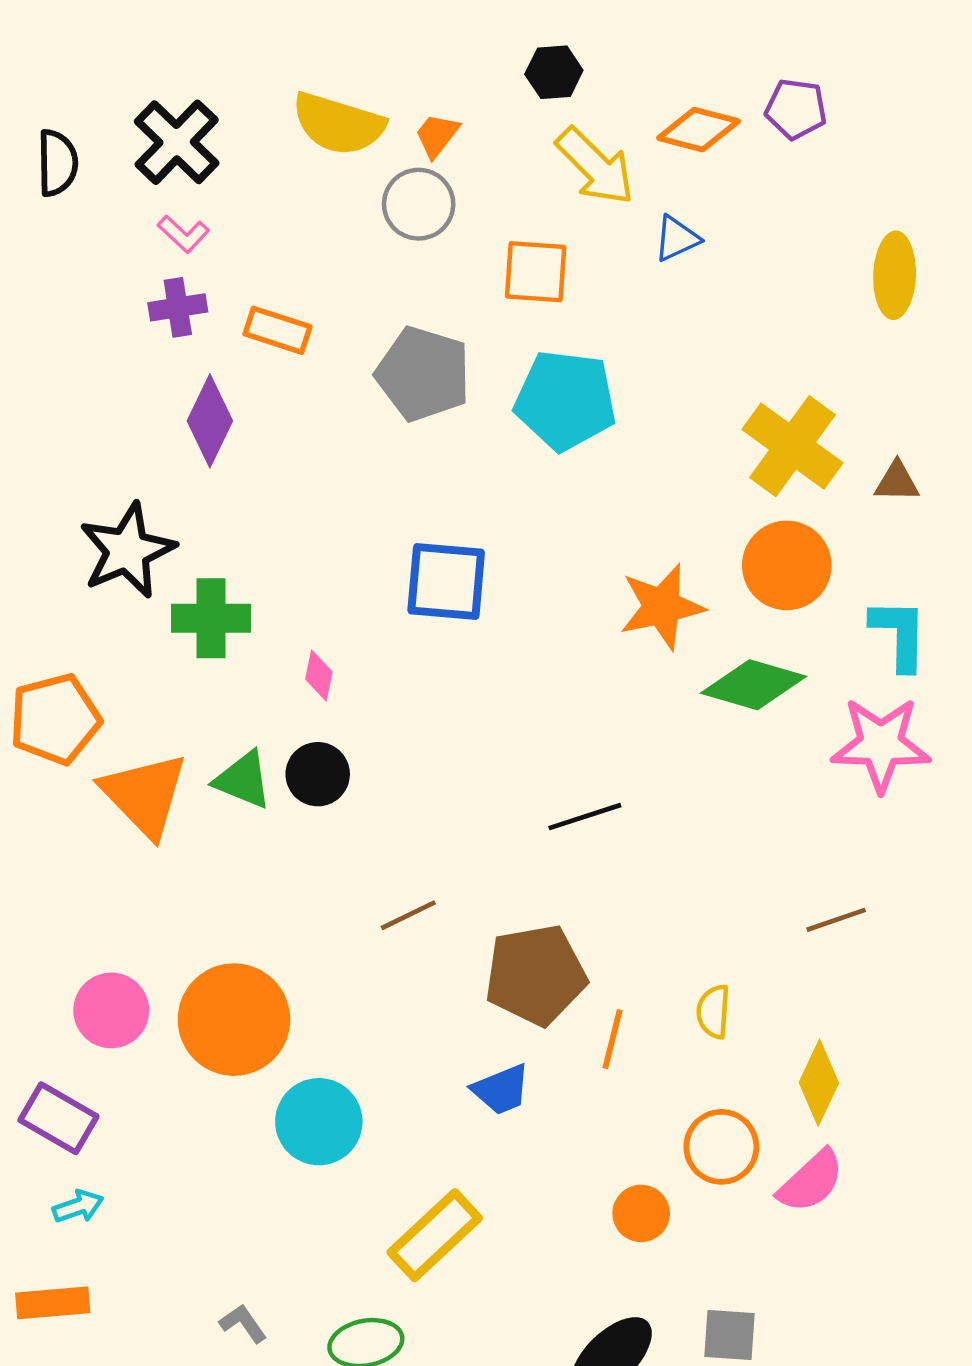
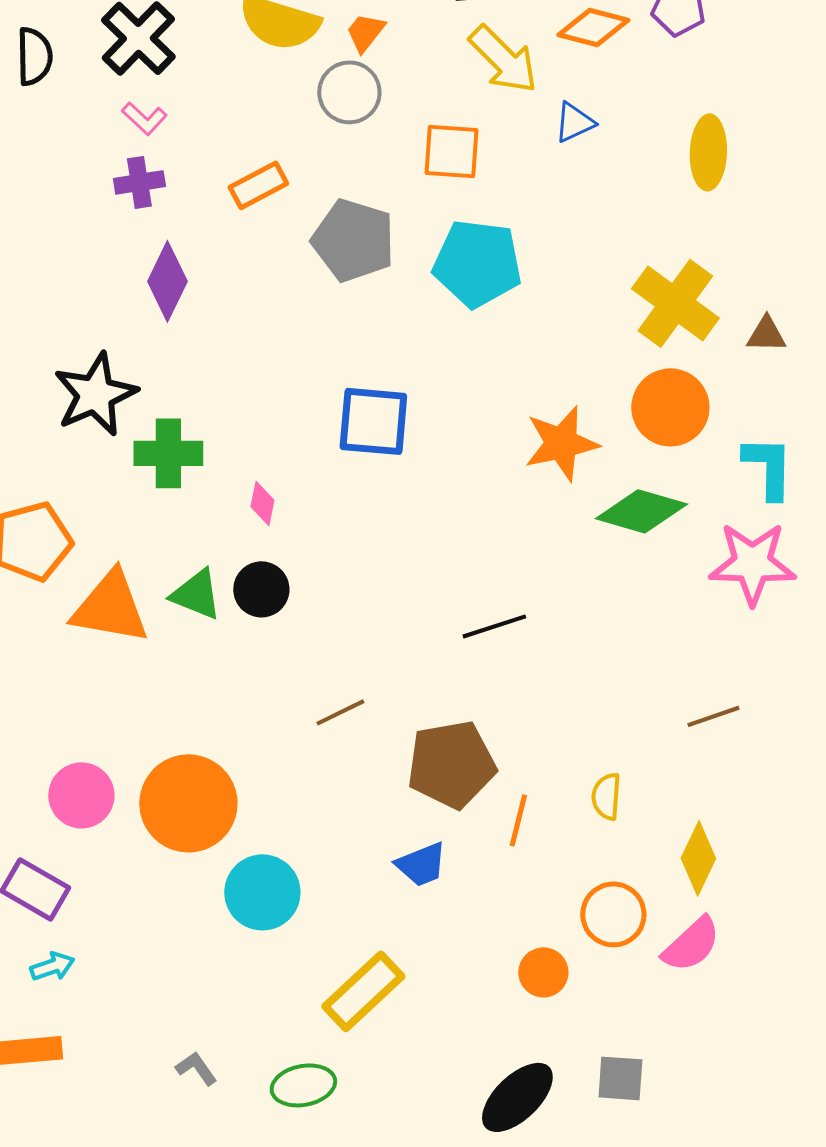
yellow ellipse: (895, 275) -> (708, 152), moved
orange rectangle: (278, 330) -> (258, 185), moved, turned -46
orange triangle: (145, 795) -> (110, 607), turned -36

